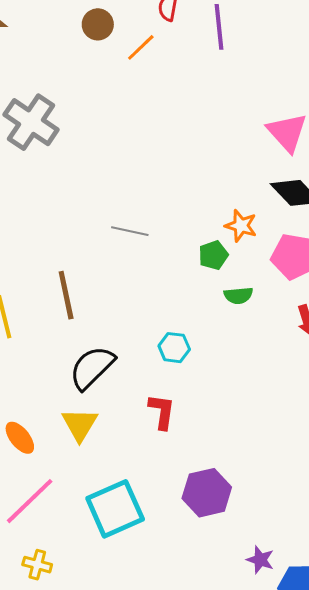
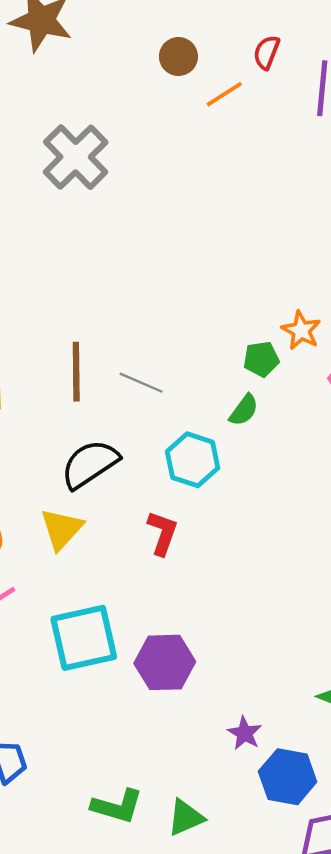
gray line: (130, 231) -> (141, 383), moved
green semicircle: (238, 295) -> (244, 410), moved, turned -60
cyan hexagon: (174, 348) -> (193, 460), size x1.4
purple hexagon: (207, 493) -> (165, 662), moved

